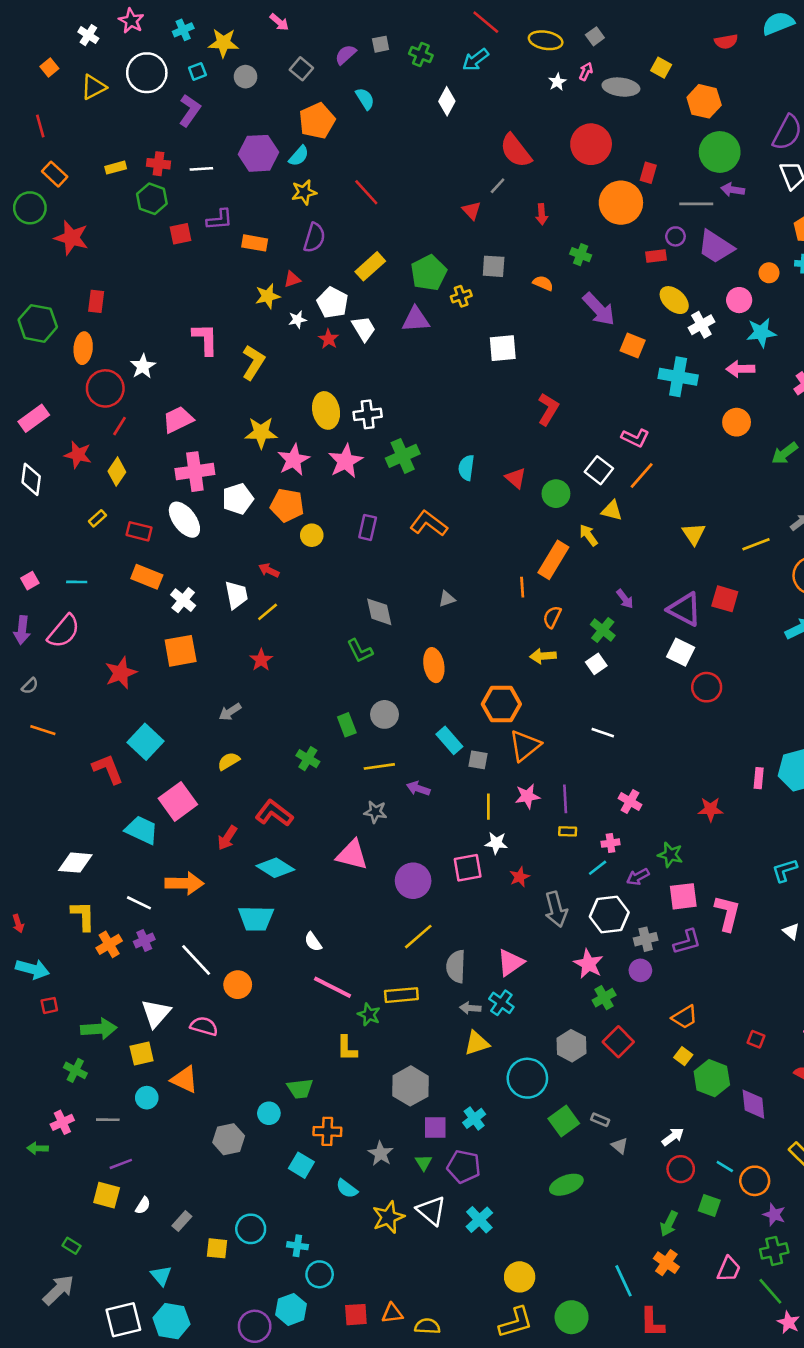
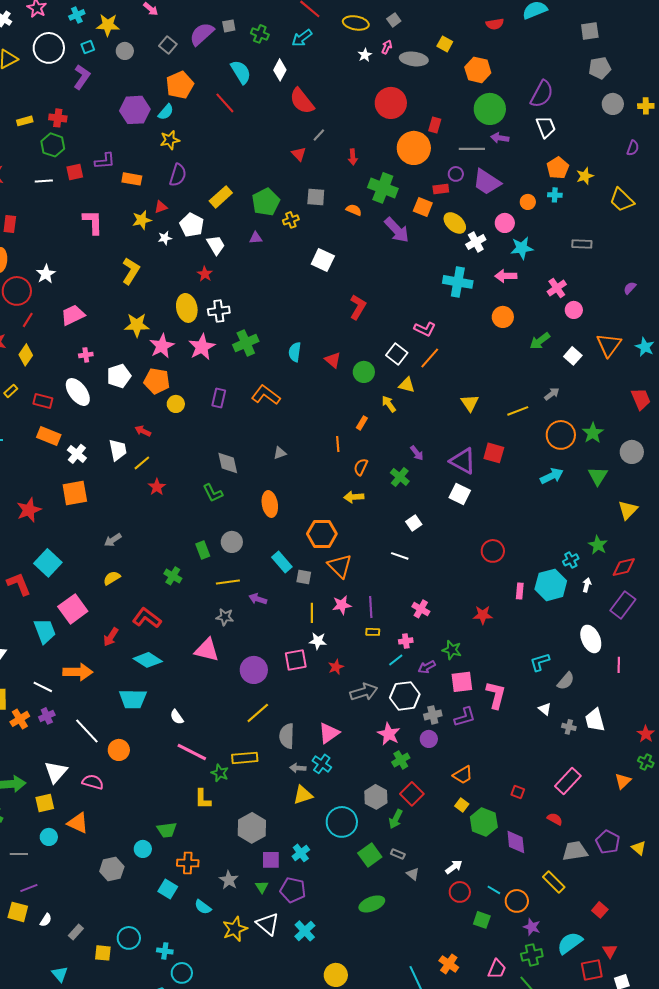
purple semicircle: (346, 55) -> (202, 34), size x1.5
cyan semicircle: (365, 99) -> (241, 72), moved, size x1.4
red semicircle: (516, 151) -> (302, 101), moved
white line: (201, 169) -> (44, 181), moved
red line: (366, 192) -> (225, 103), moved
green cross: (581, 255) -> (383, 188), size x1.8
purple triangle: (416, 320) -> (256, 238), size x0.6
pink L-shape: (205, 339) -> (93, 222), moved
red star: (329, 339) -> (205, 274), moved
orange square: (633, 346) -> (423, 207), moved
white square: (503, 348) -> (323, 260), turned 30
pink cross: (195, 472) -> (86, 355), size x0.5
orange rectangle: (553, 560) -> (362, 423), size x0.5
red star: (261, 660) -> (157, 487), moved
white square: (596, 664) -> (414, 523), moved
red circle: (707, 687) -> (493, 551), moved
orange triangle: (525, 746) -> (340, 566), turned -36
cyan trapezoid: (142, 830) -> (45, 631), turned 44
gray arrow: (556, 909) -> (364, 692), turned -92
green arrow: (669, 1224) -> (396, 819), moved

